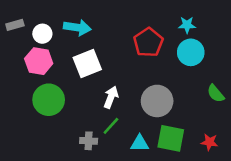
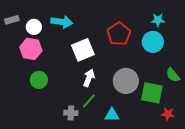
cyan star: (187, 25) -> (158, 20), moved
white square: (87, 64) -> (83, 50), moved
green circle: (49, 100) -> (39, 80), size x0.7
green square: (171, 138) -> (152, 93), moved

